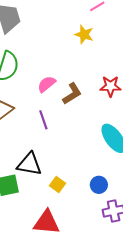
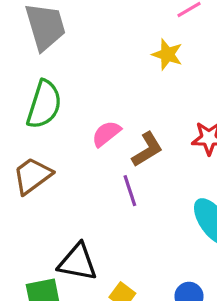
purple line: (43, 120) -> (130, 191), moved

